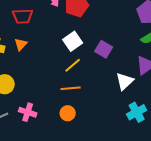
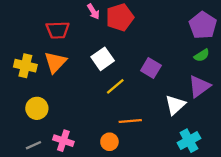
white square: (73, 41) -> (103, 59), moved
orange triangle: (21, 44) -> (55, 62), size x1.5
orange line: (71, 88) -> (130, 121), moved

